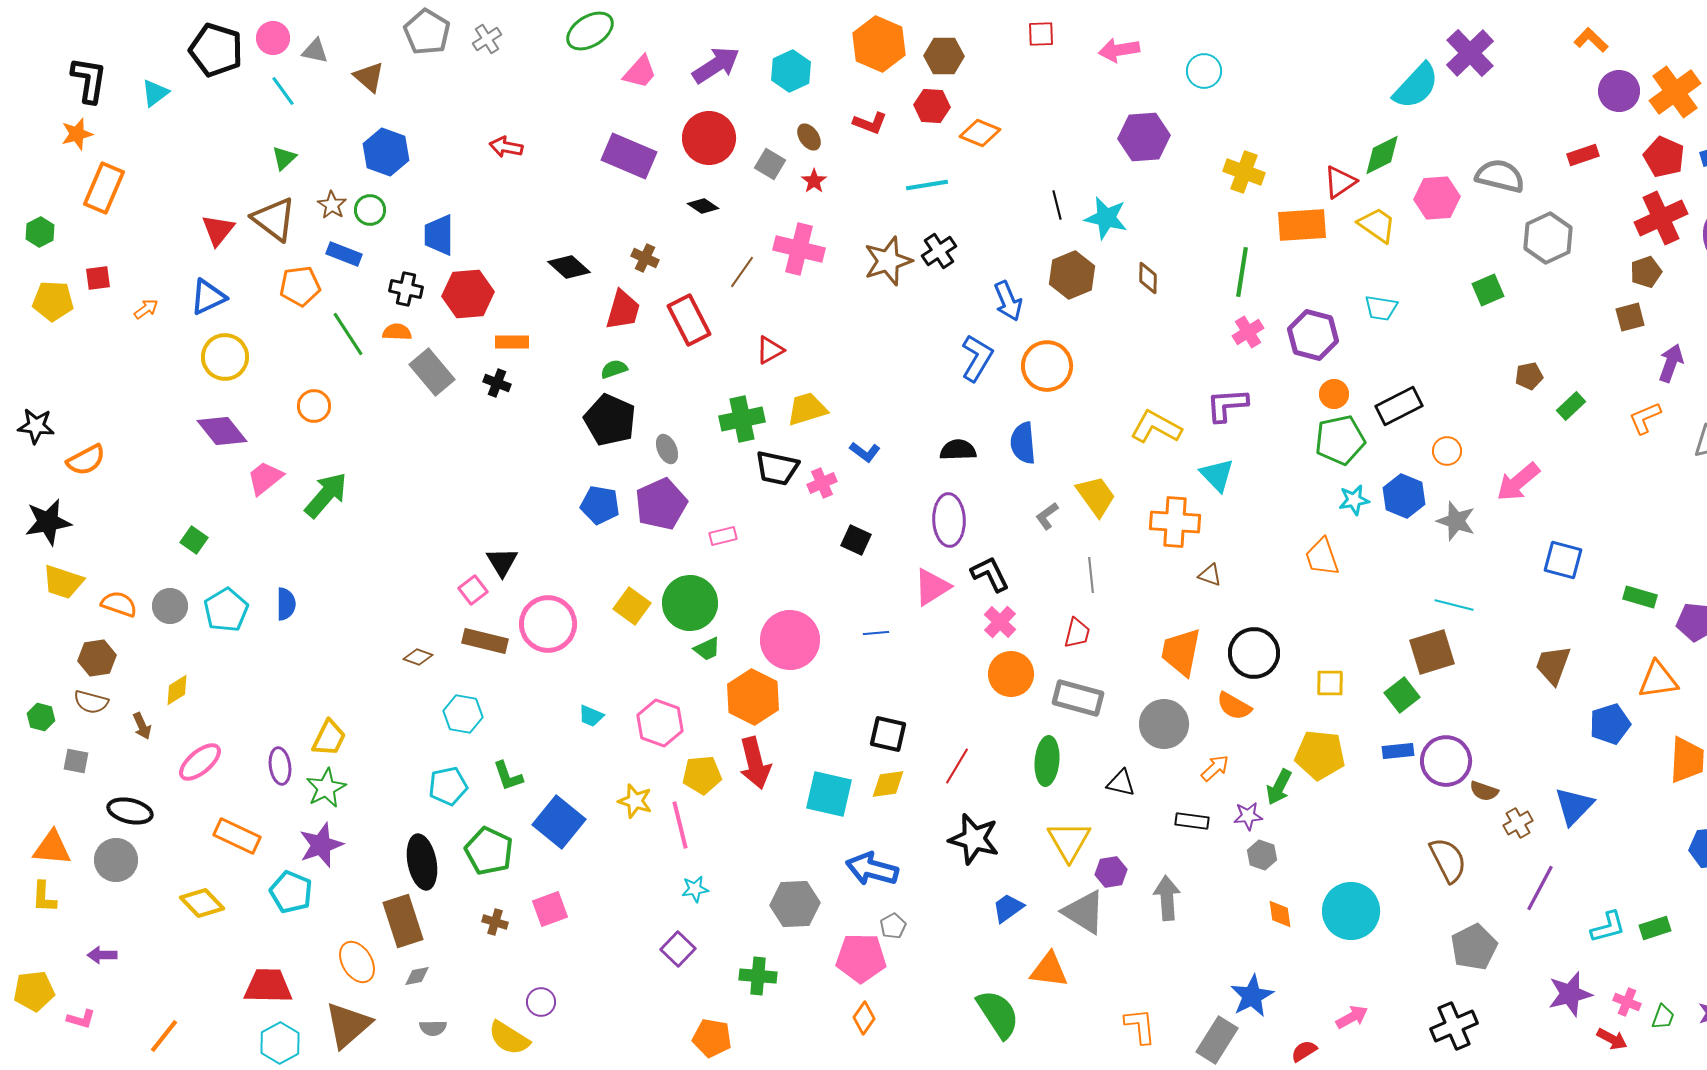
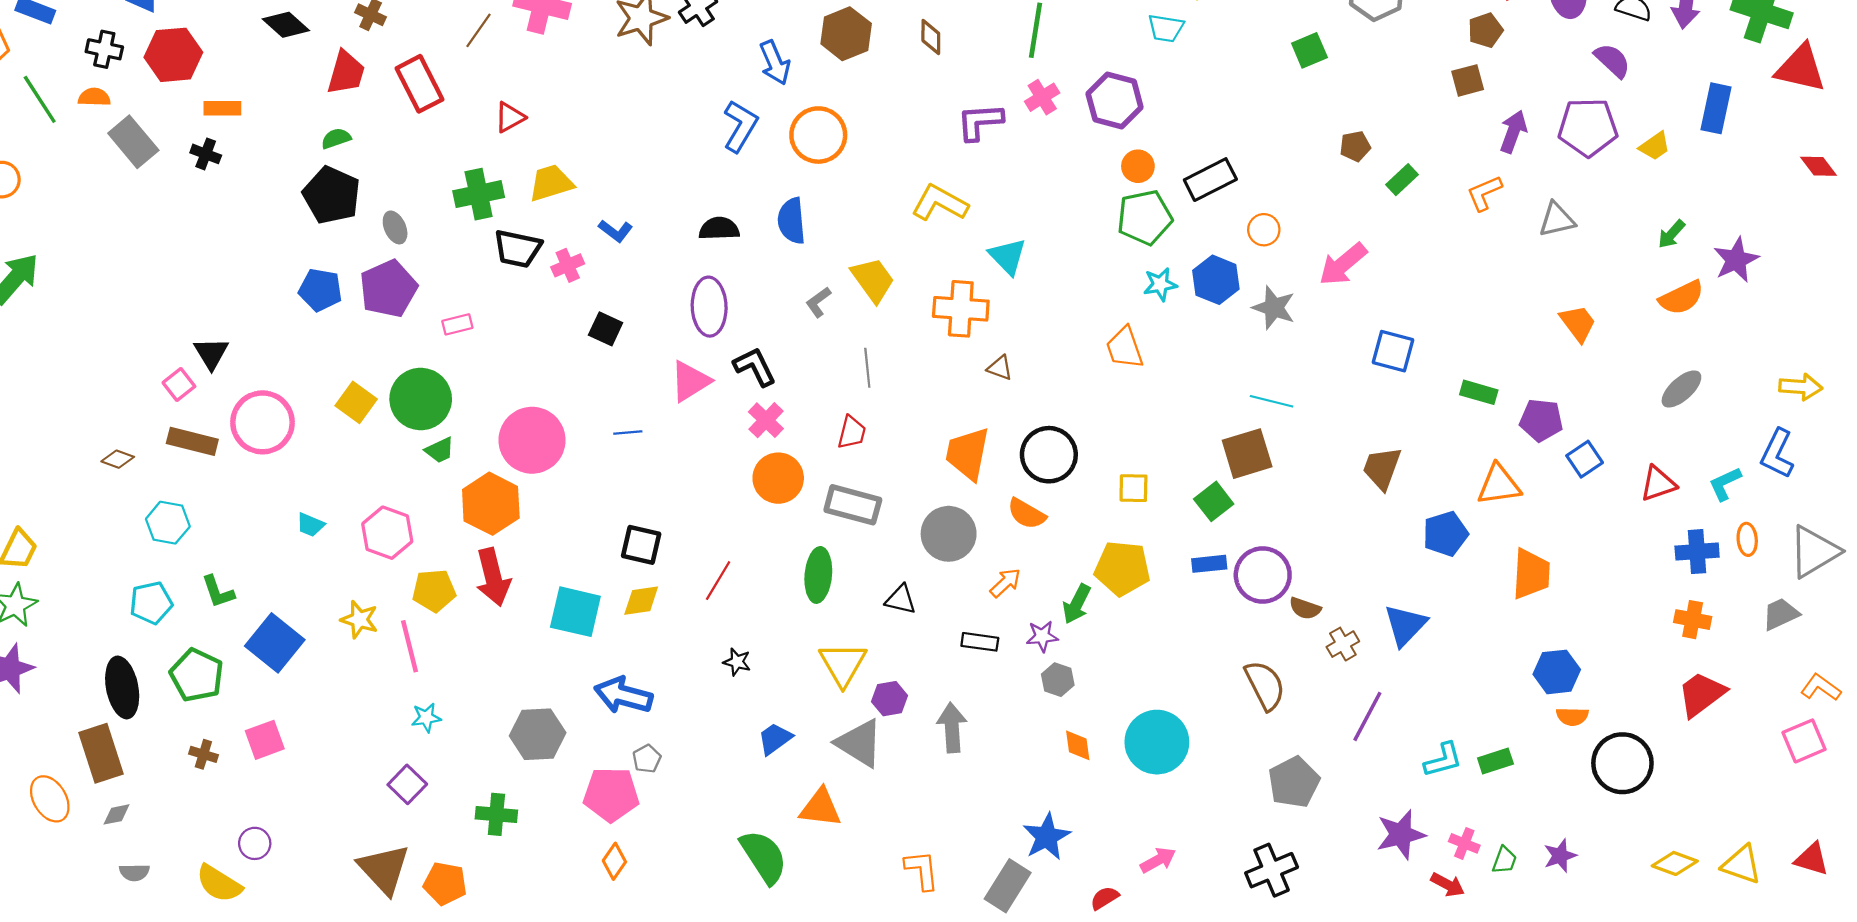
cyan trapezoid: (1381, 308) -> (1166, 28), moved
purple L-shape: (1227, 405) -> (980, 122), moved
black star: (974, 839) -> (737, 662), size x0.5
brown triangle: (348, 1025) -> (384, 869), moved, turned -32

